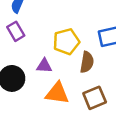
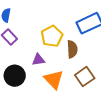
orange triangle: (57, 93) -> (54, 79), turned 50

